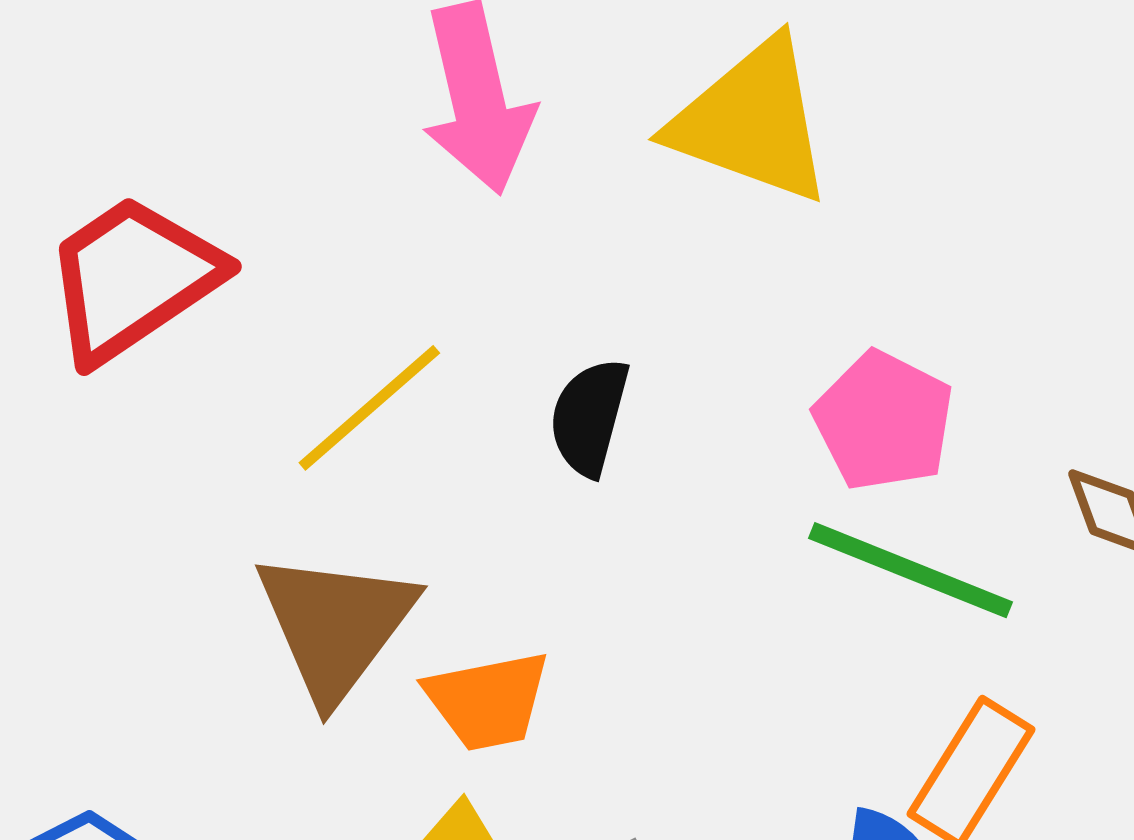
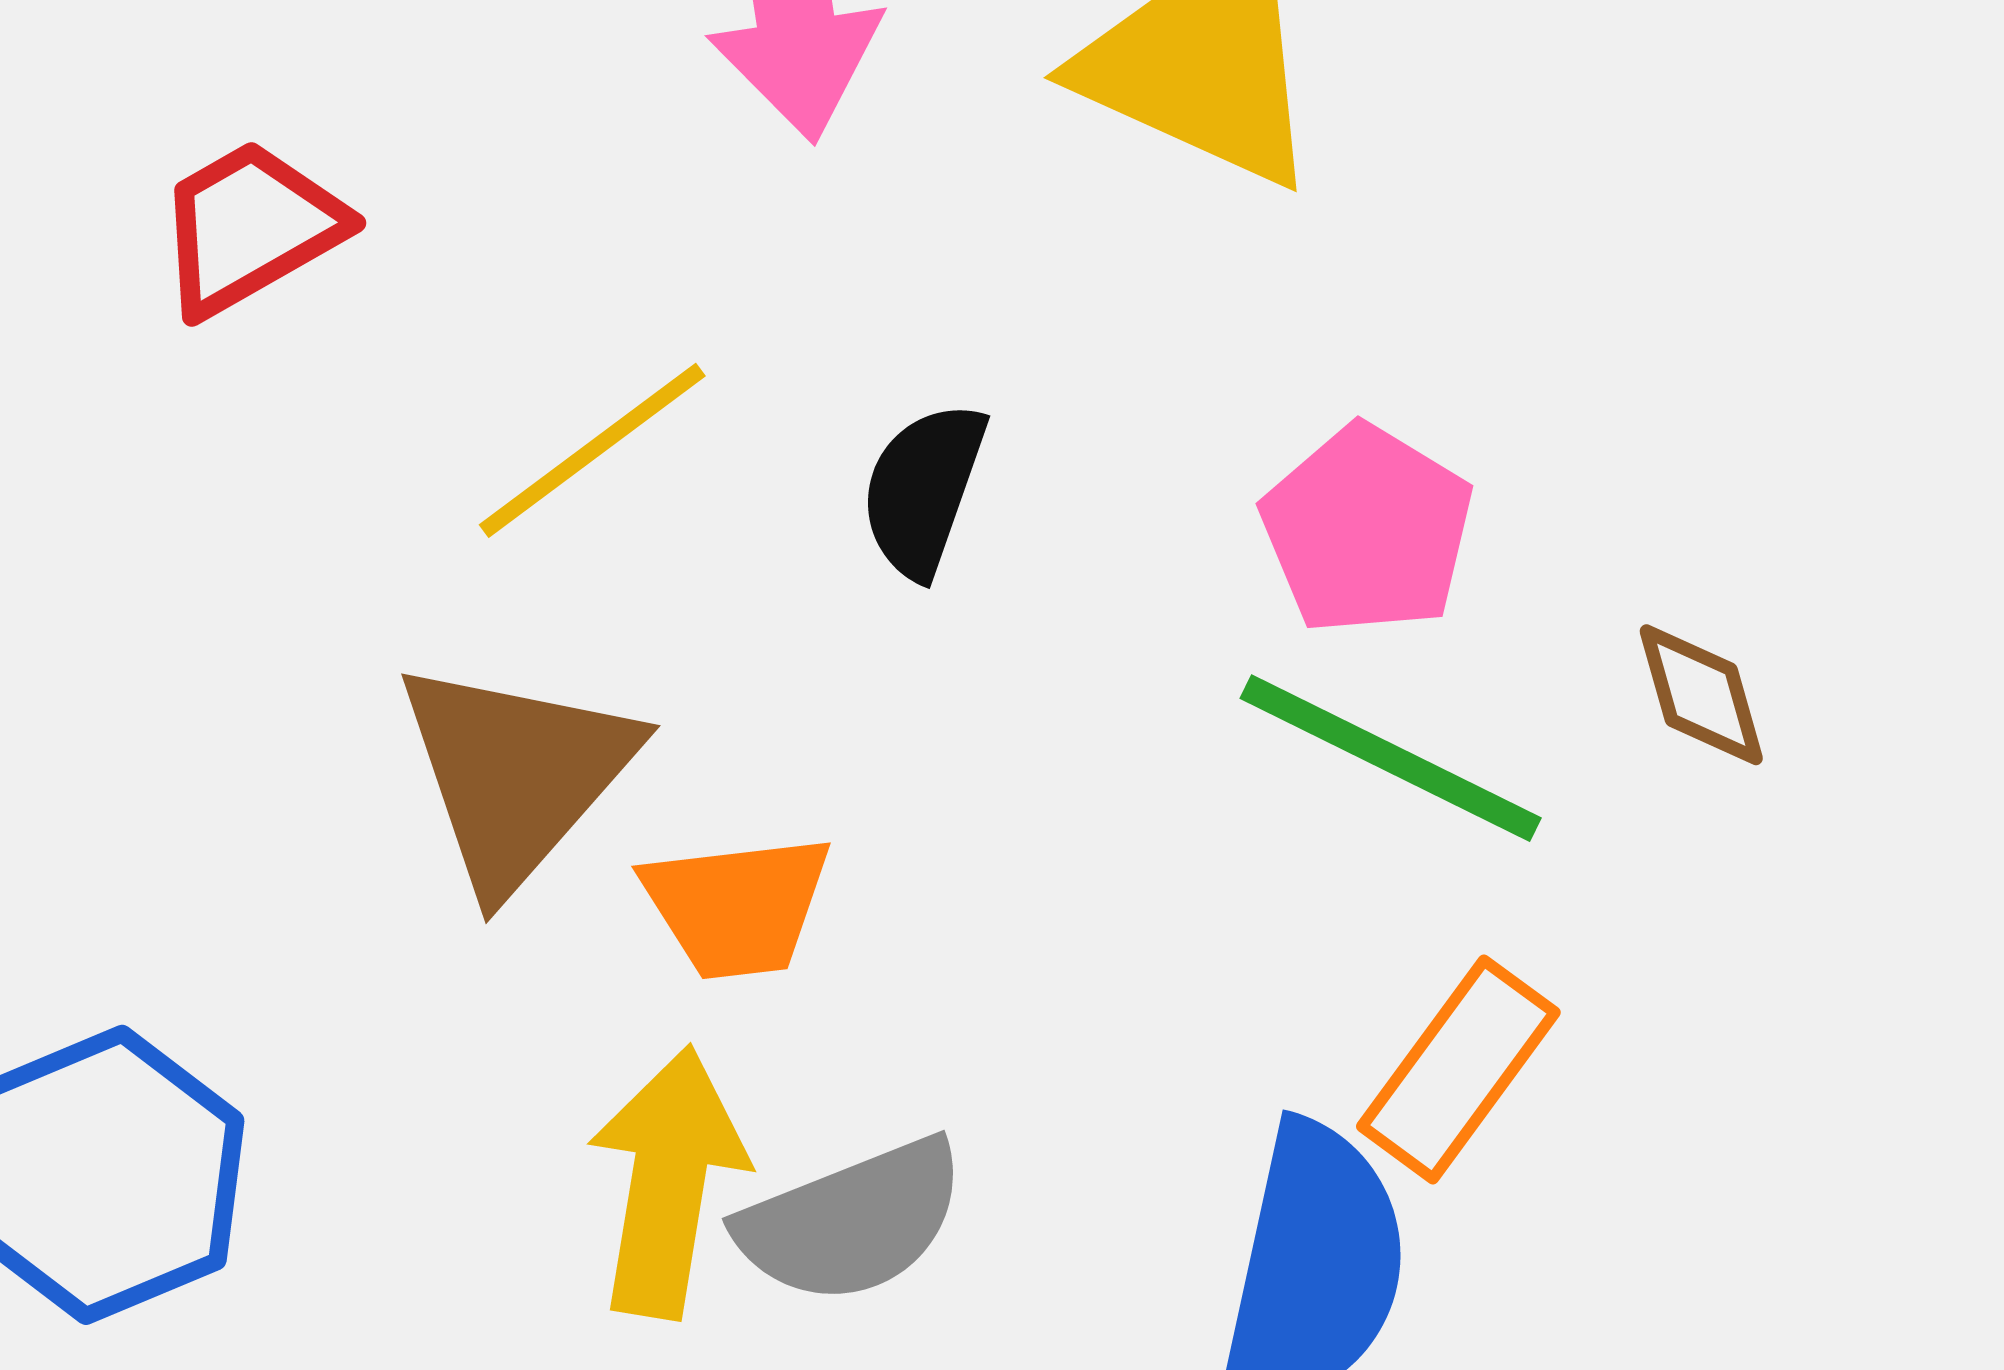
red trapezoid: (133, 279) -> (250, 227), size x0.7

